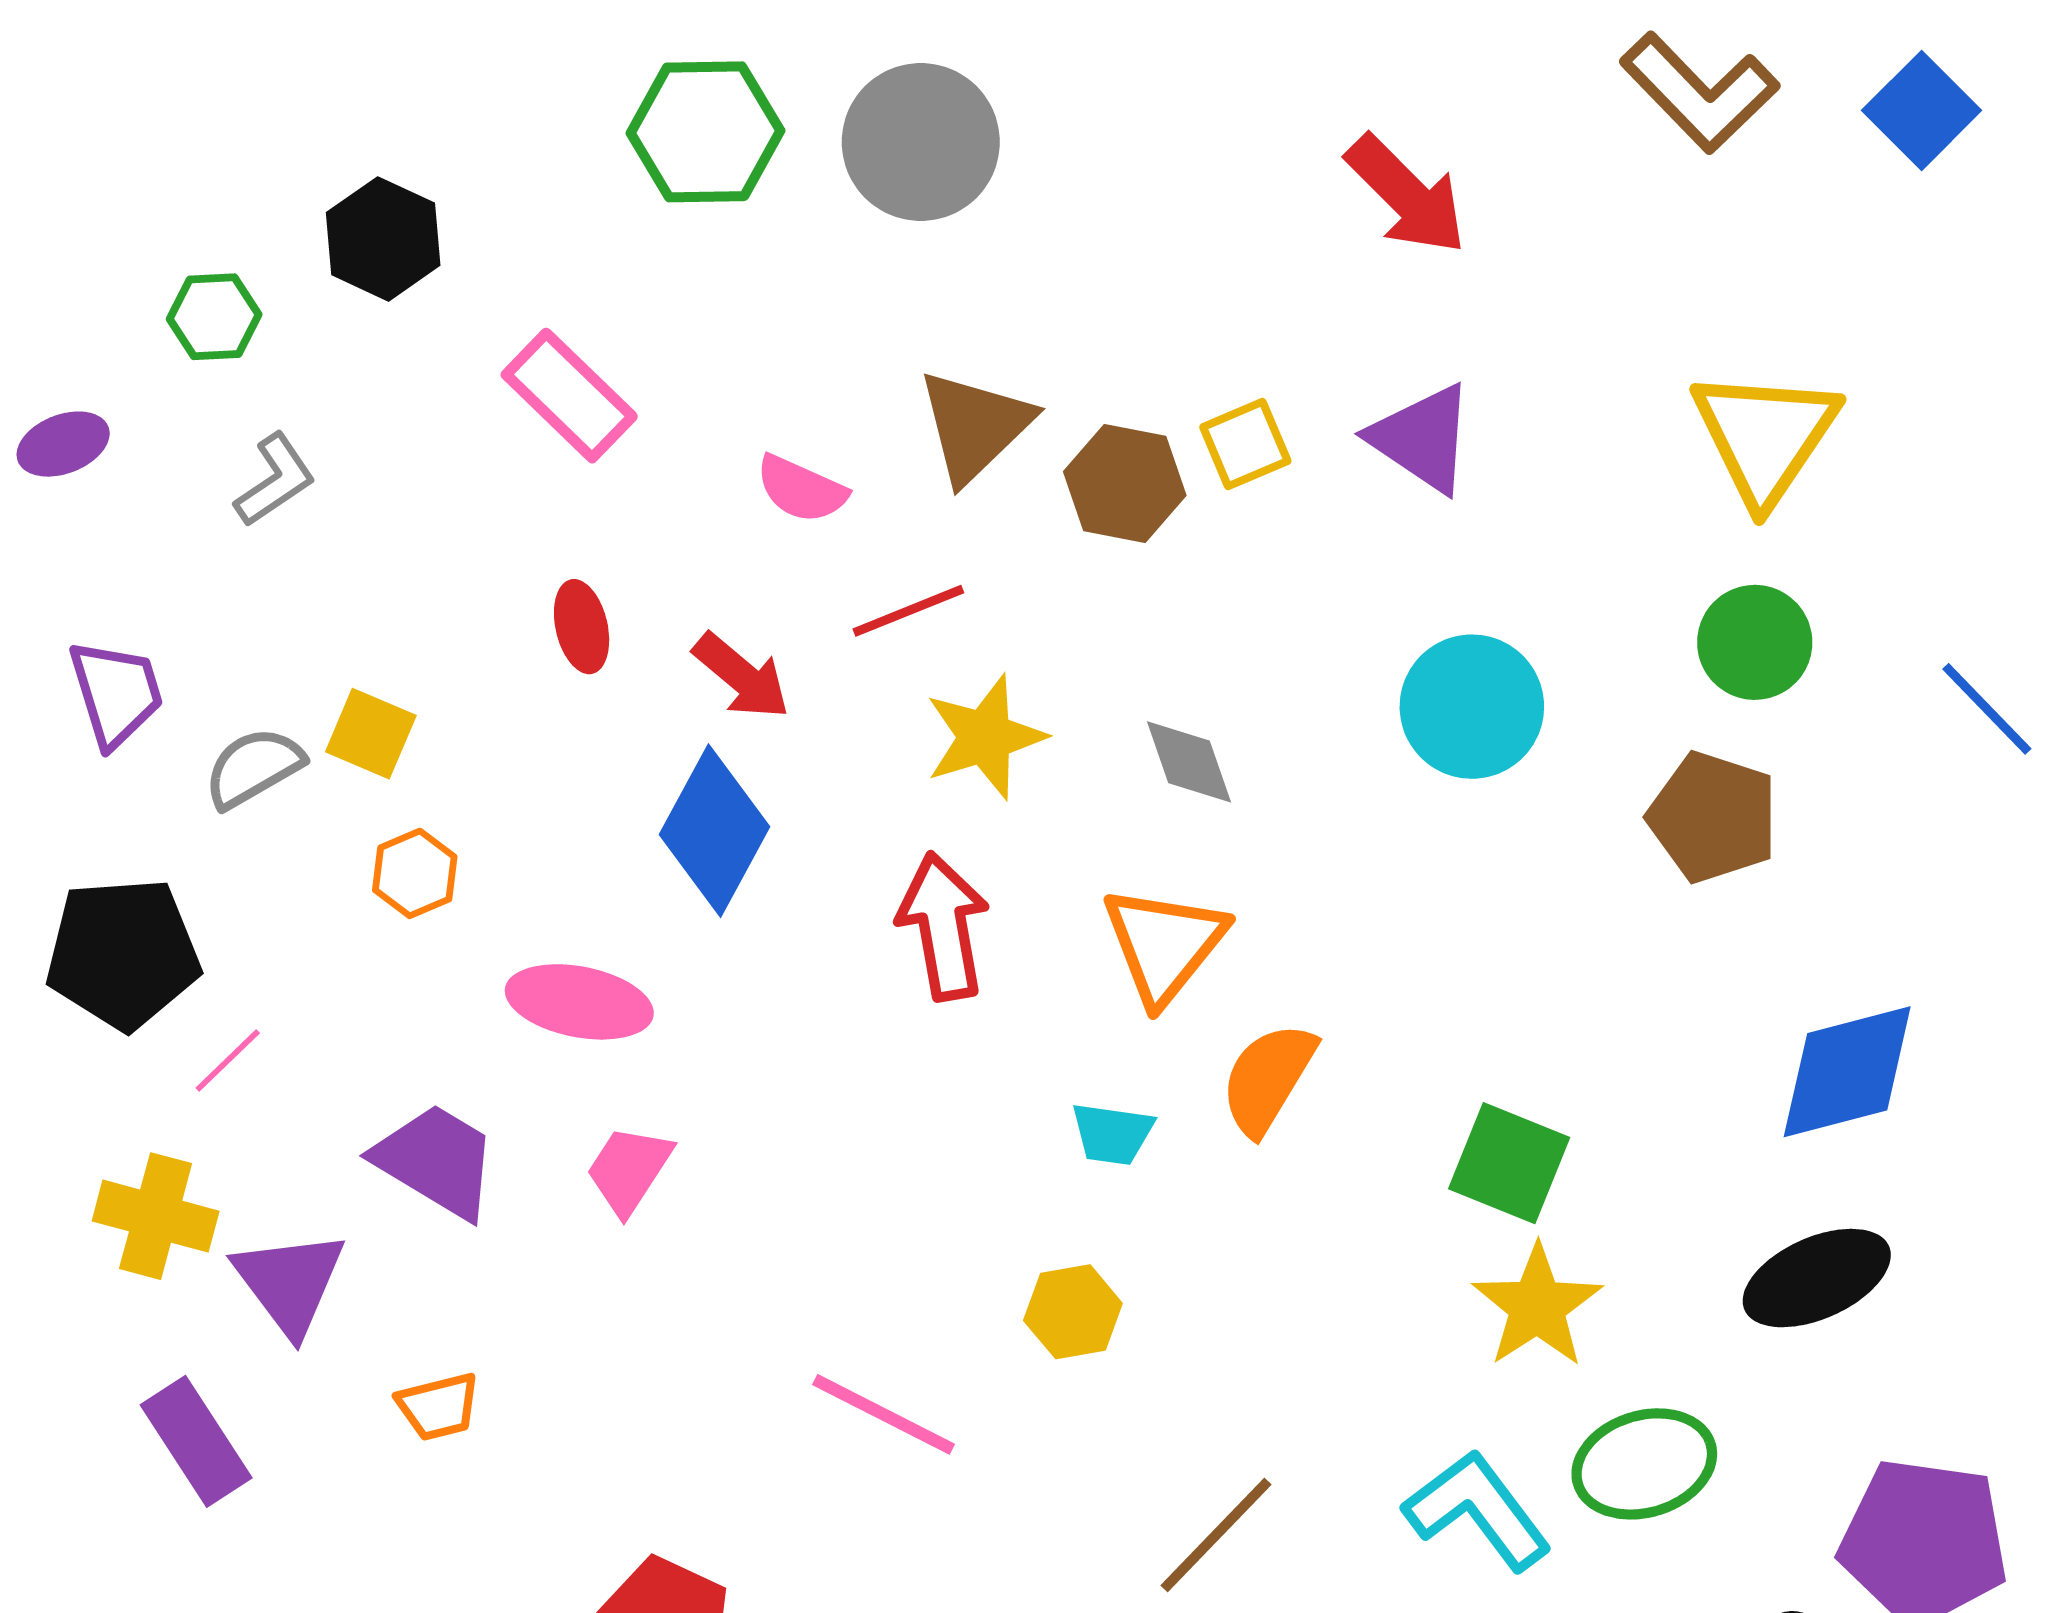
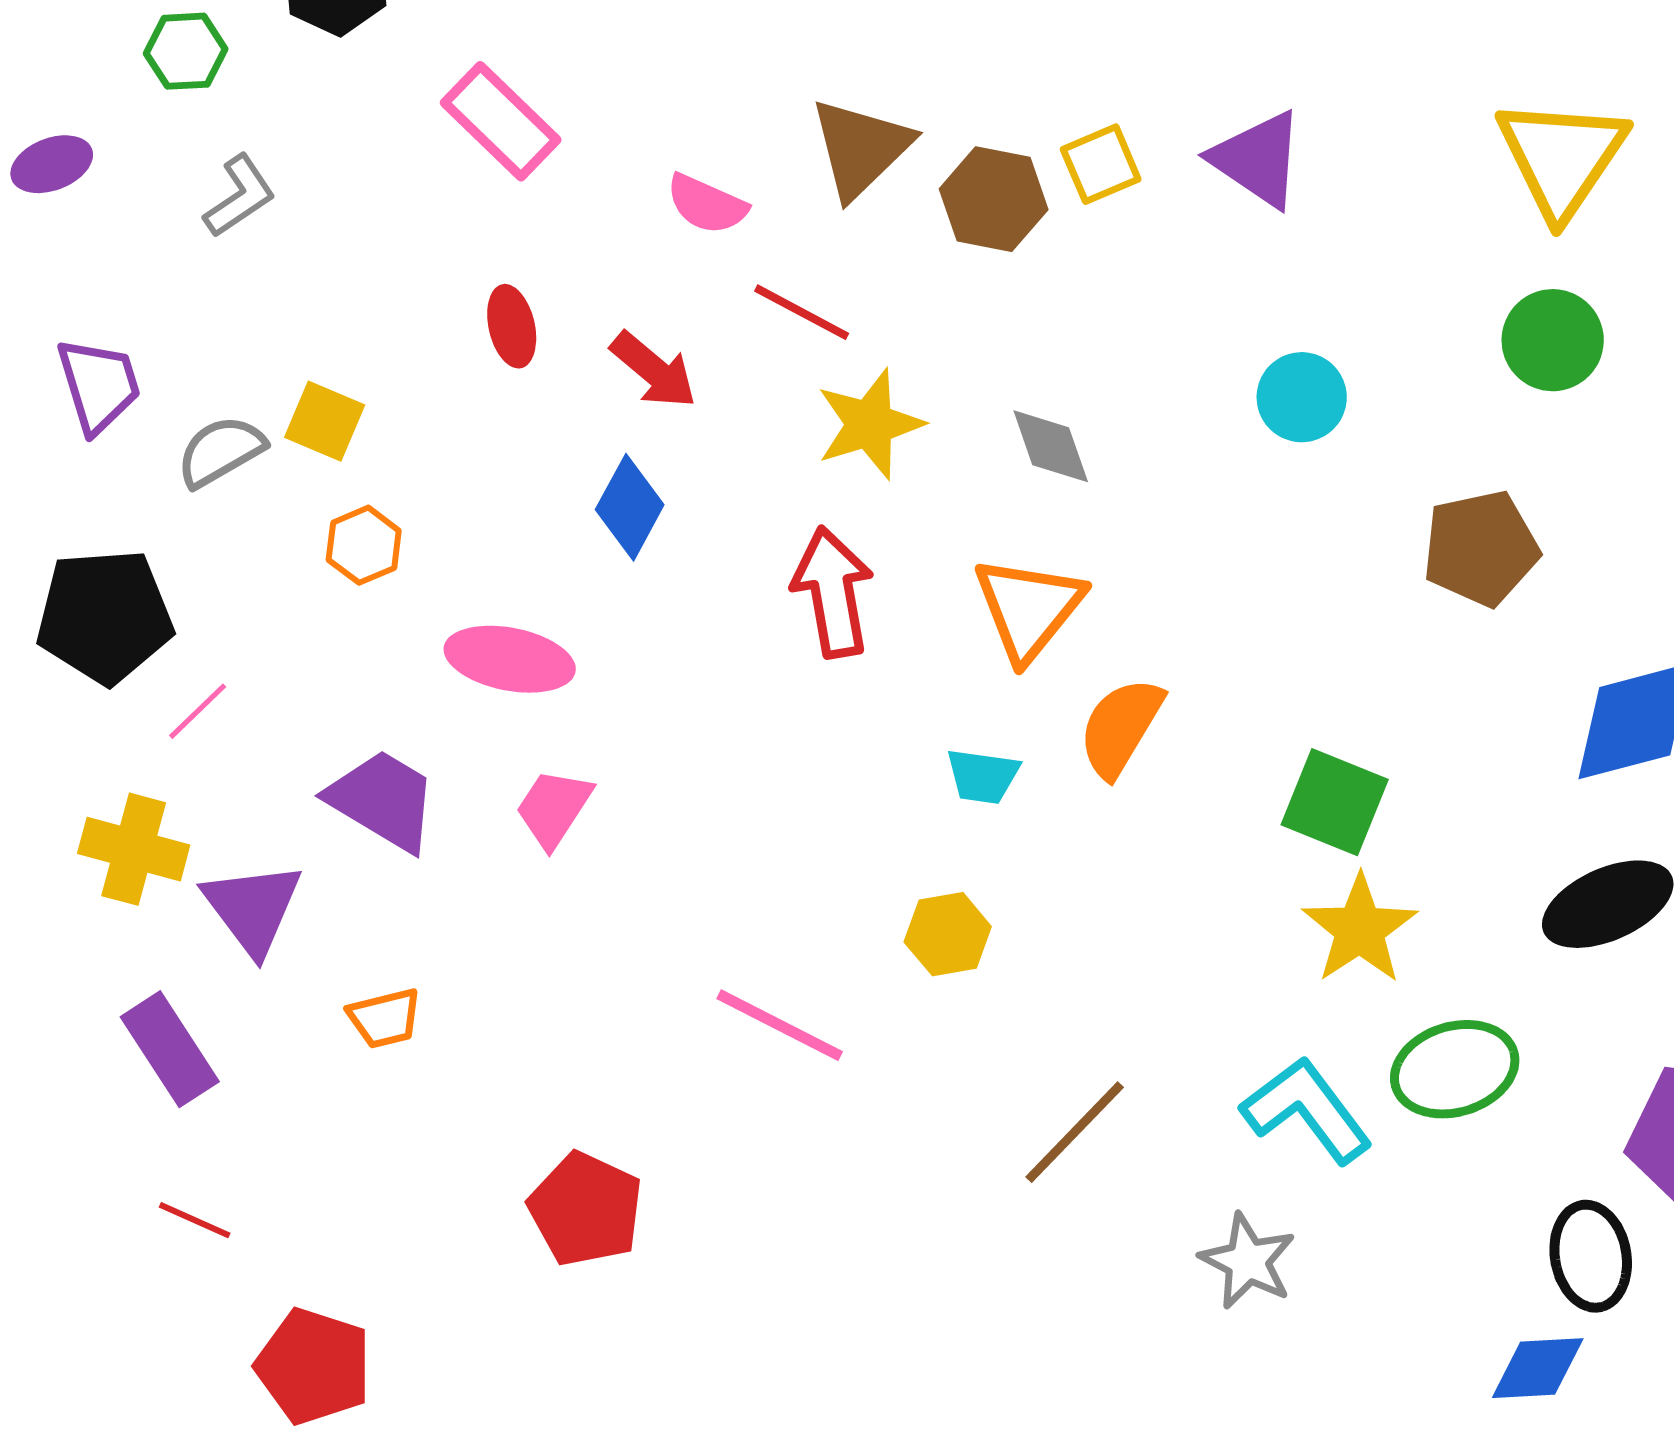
red line: (908, 611) -> (802, 312), turned 50
cyan circle: (1472, 707) -> (1302, 397), size x0.7
brown pentagon: (1713, 817) -> (1481, 548), moved, turned -30
blue diamond: (715, 831) -> (630, 507), size x0.7

